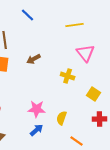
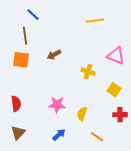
blue line: (28, 15) -> (33, 15), moved
pink triangle: (86, 53) -> (116, 56), moved, turned -30
blue arrow: (37, 130) -> (59, 135), moved

